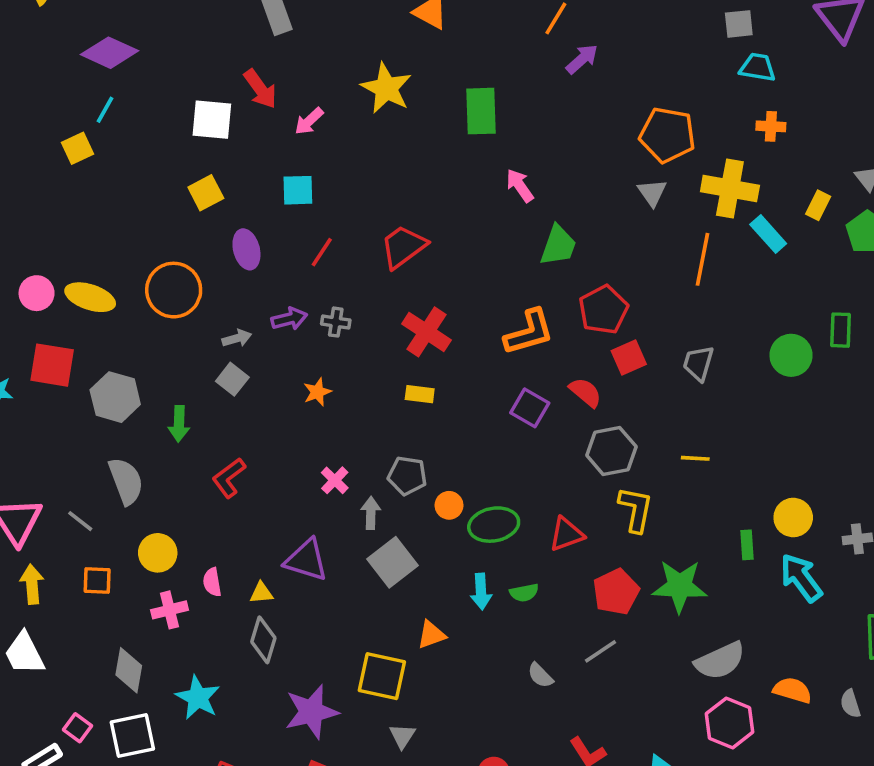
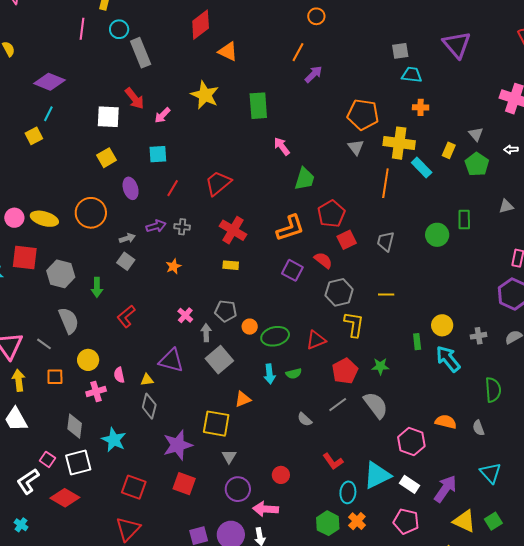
green star: (680, 586) -> (380, 366), size x0.6
gray semicircle: (720, 661) -> (376, 405), moved, turned -100

